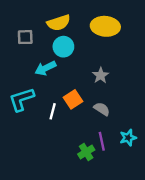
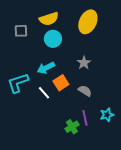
yellow ellipse: (105, 26) -> (88, 22), turned -70
cyan arrow: (45, 68) -> (46, 68), moved
white line: (53, 111) -> (44, 93), turned -56

